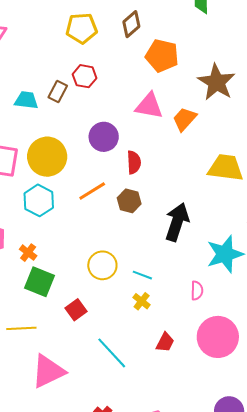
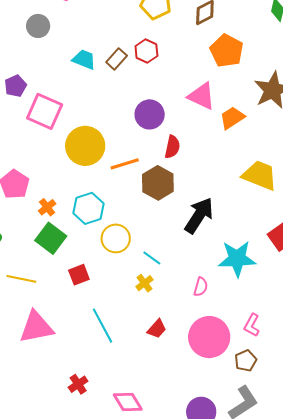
yellow circle: (47, 157) -> (85, 146), moved
cyan hexagon: (39, 200) -> (88, 208), moved
brown hexagon: (129, 201) -> (158, 183), size x1.4

